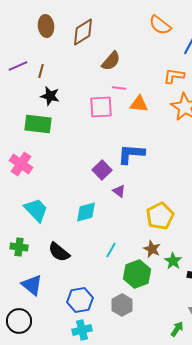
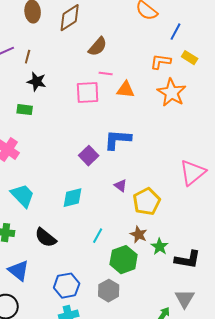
green rectangle: (38, 124) -> (25, 110), size x0.6
purple triangle: (119, 191) -> (121, 186), moved

